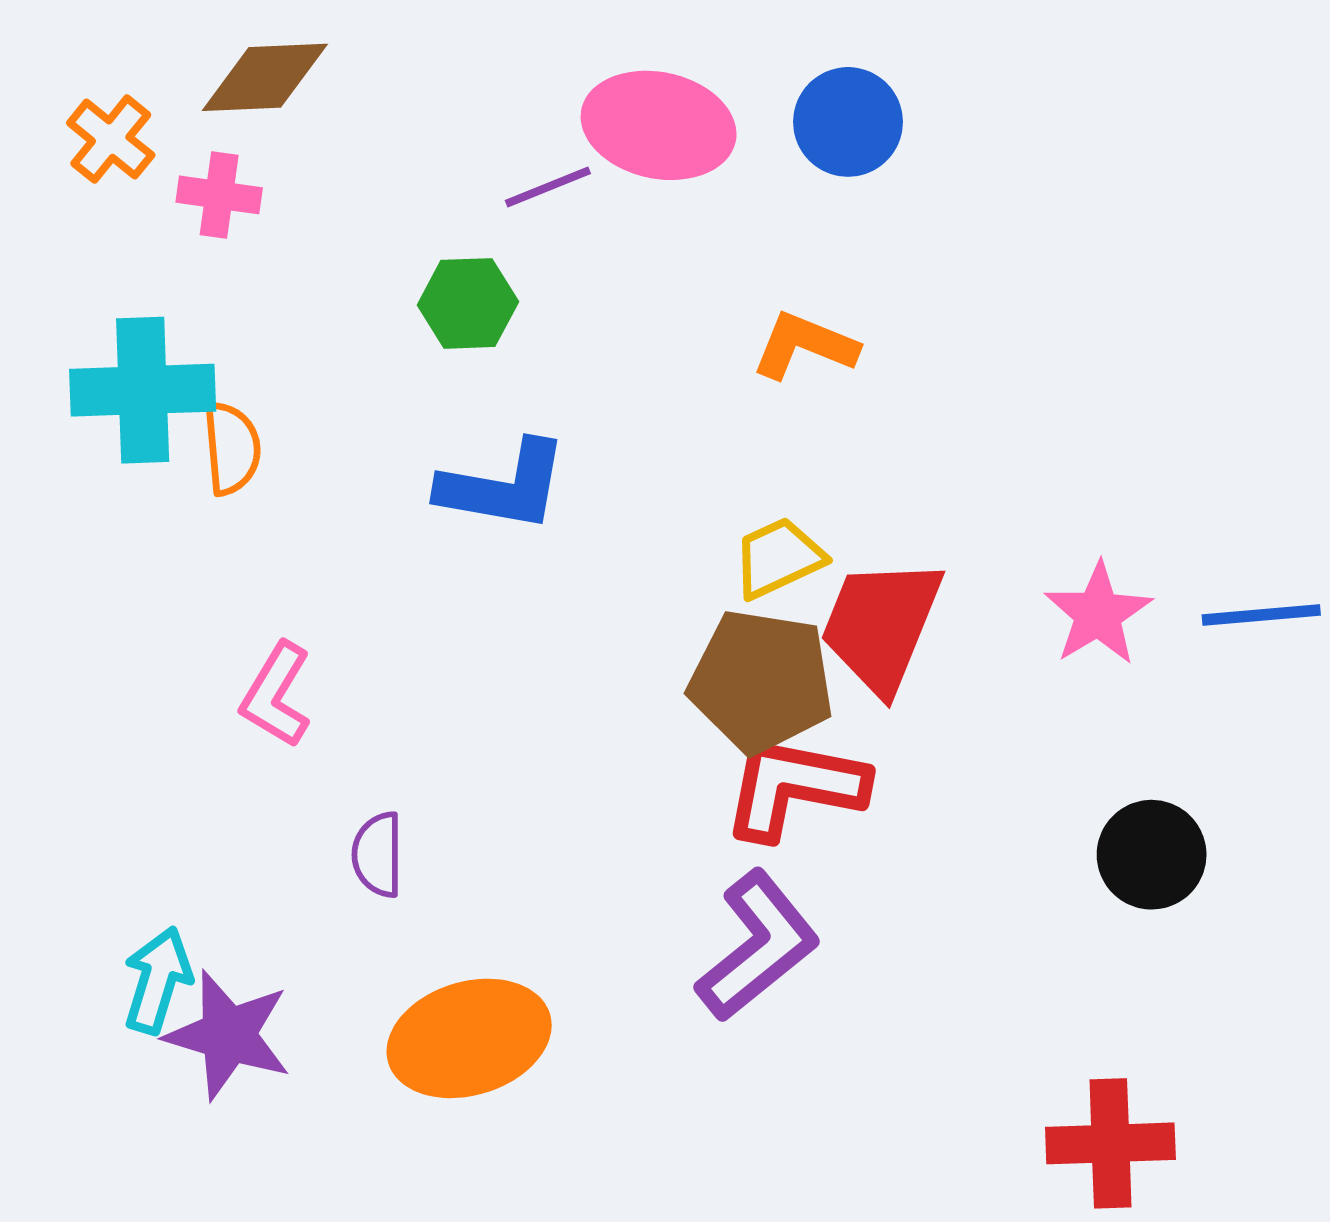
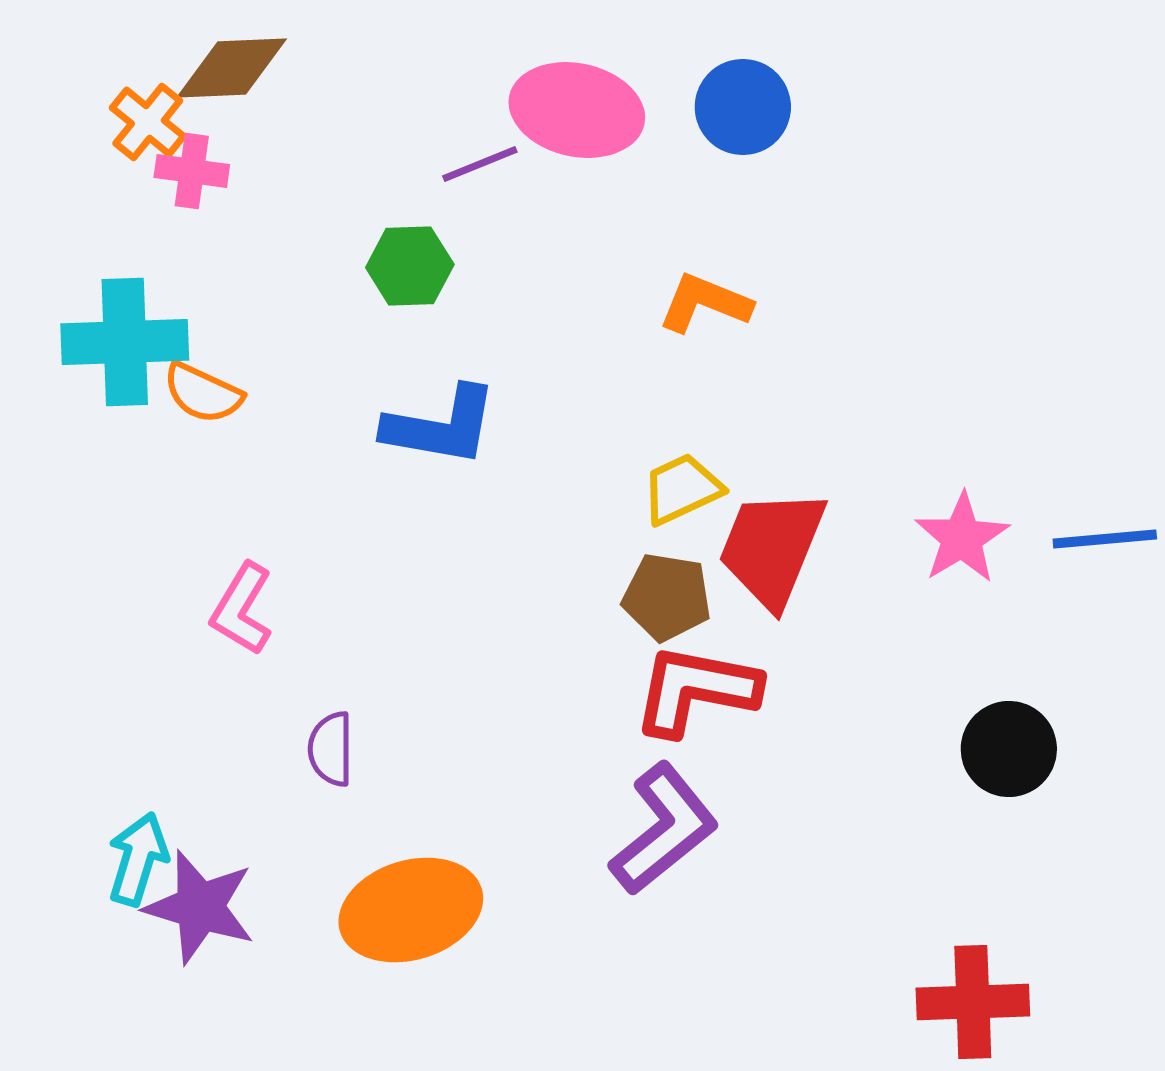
orange cross: (111, 139) -> (148, 122), moved
orange semicircle: (232, 448) -> (203, 393), turned 120
brown pentagon: (761, 681) -> (667, 597), size x0.7

